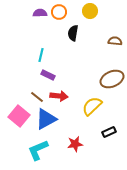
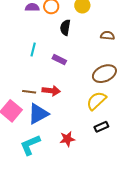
purple rectangle: (48, 75) -> (59, 60), moved
brown line: (37, 97) -> (29, 92), turned -32
yellow semicircle: (92, 106) -> (96, 101), moved

